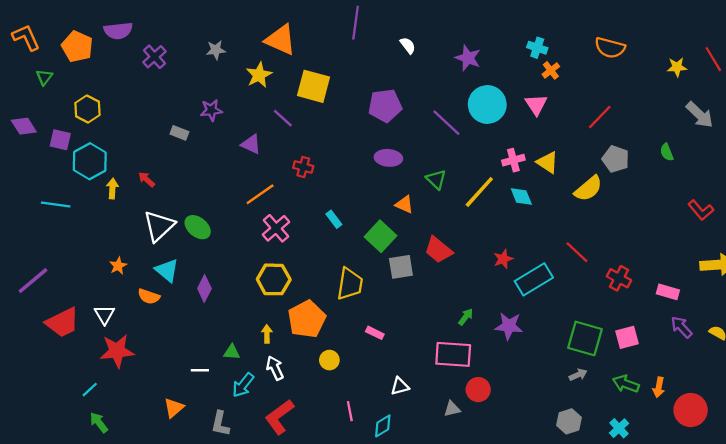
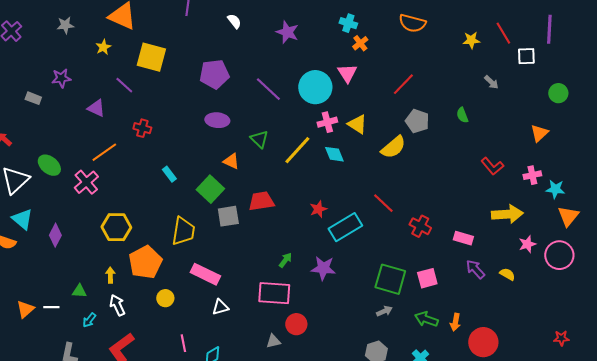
yellow star: (259, 75) -> (103, 47), size x0.7
cyan circle: (487, 104) -> (315, 87), moved
gray arrow: (700, 115) -> (491, 82), size x0.6
green ellipse: (198, 227) -> (49, 165), moved
pink cross: (276, 228) -> (86, 182), moved
red trapezoid: (438, 250) -> (261, 201), turned 132
pink rectangle: (375, 333) -> (205, 274), size x1.8
cyan arrow: (243, 385) -> (89, 320), size x0.7
white triangle: (400, 386) -> (220, 307), moved
orange triangle: (174, 408) -> (25, 309), moved

